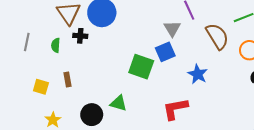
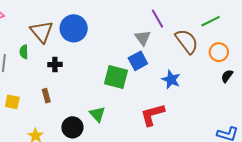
black cross: (80, 36) -> (55, 65), moved
green semicircle: (56, 45) -> (24, 52), moved
yellow square: (41, 87) -> (12, 102), moved
green triangle: (119, 103) -> (97, 114), turned 36

